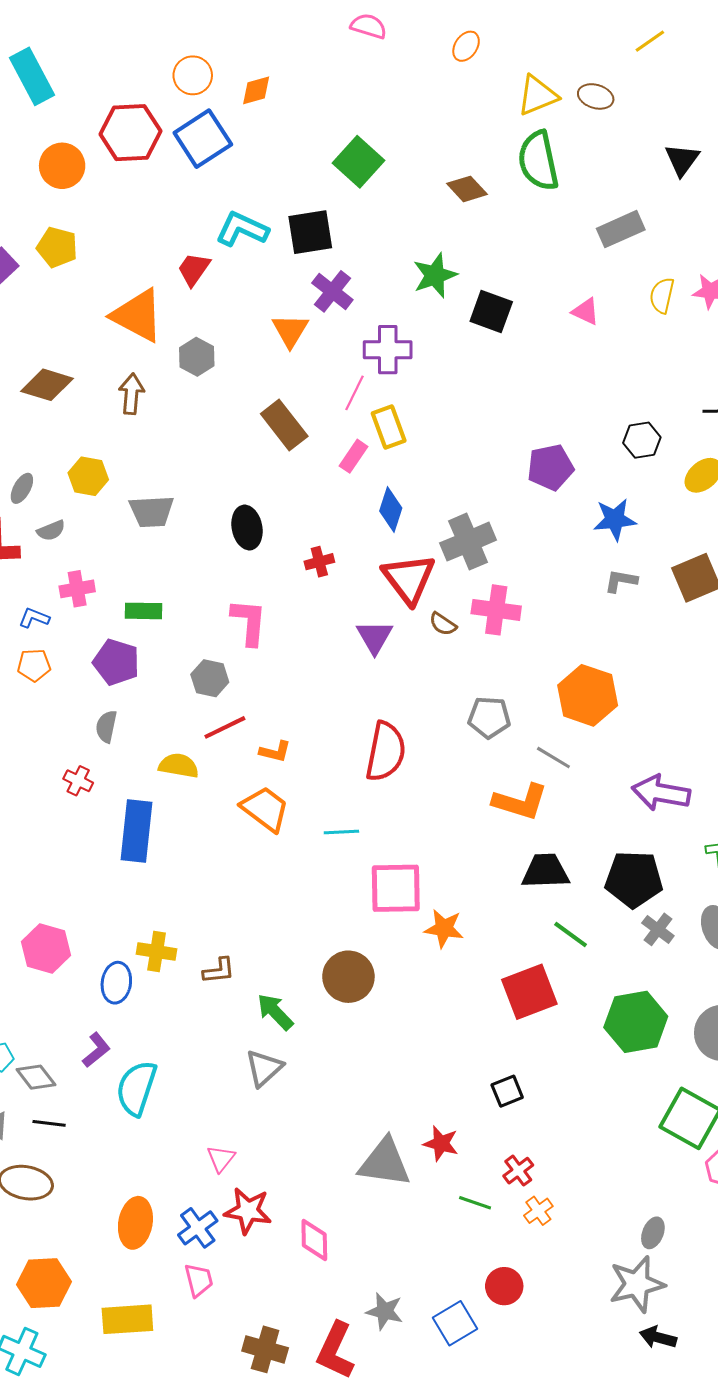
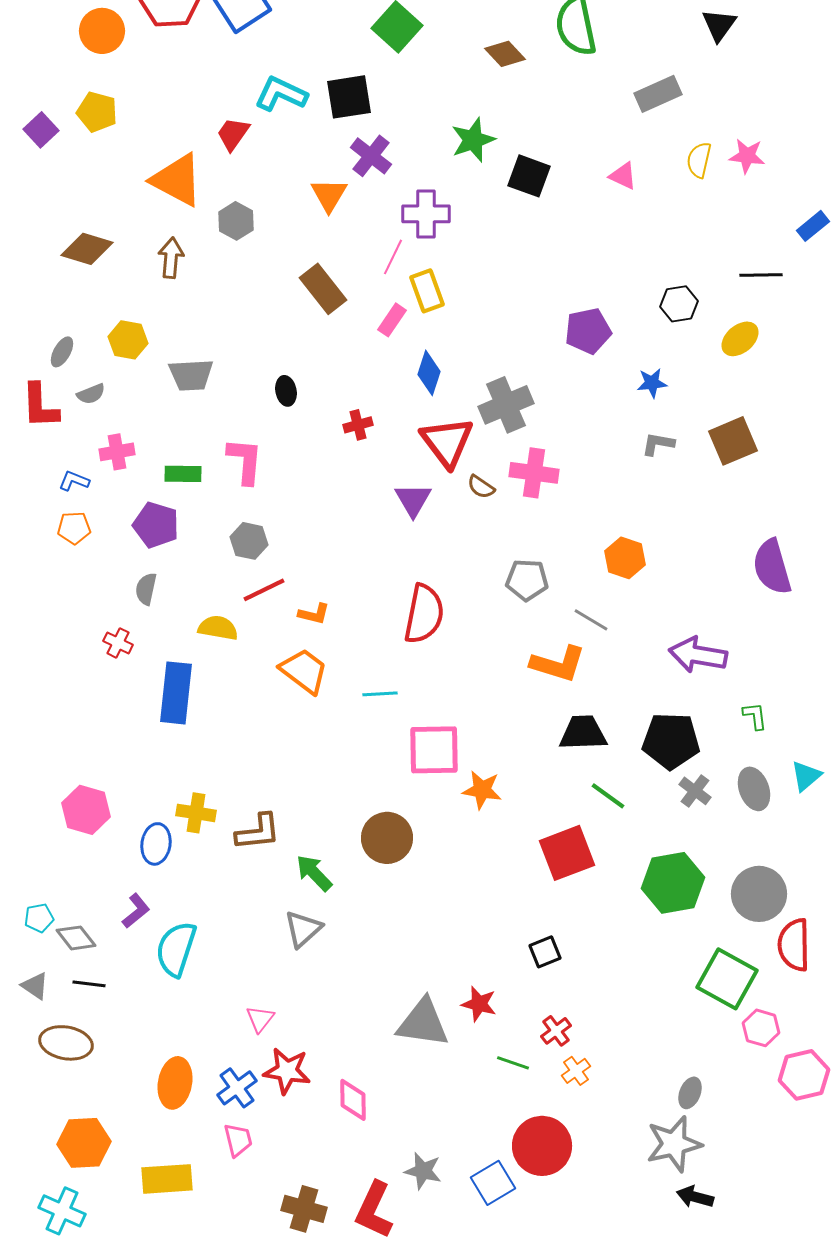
blue star: (615, 519) -> (652, 383), size x0.7
black ellipse: (247, 528) -> (286, 391), size x0.7
pink L-shape: (249, 622) -> (245, 461), moved
orange hexagon: (588, 695) -> (625, 558), size x0.7
brown L-shape: (219, 971) -> (258, 832), size x1.4
red circle: (504, 1286) -> (542, 1146), size x1.6

